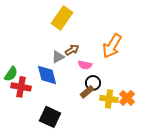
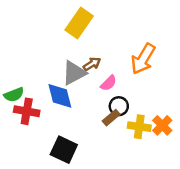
gray triangle: (58, 57) -> (74, 73), size x1.5
pink semicircle: (85, 65) -> (109, 83), turned -56
green semicircle: (11, 74) -> (14, 95), turned 35

